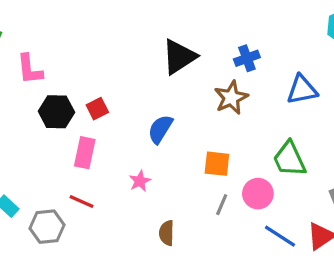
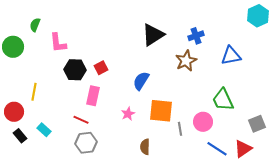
orange square: (217, 164) -> (161, 111), moved, size x1.4
red line: (82, 201) -> (81, 120), moved
gray line: (222, 205) -> (180, 129), turned -32
gray hexagon: (47, 227) -> (86, 143), moved

